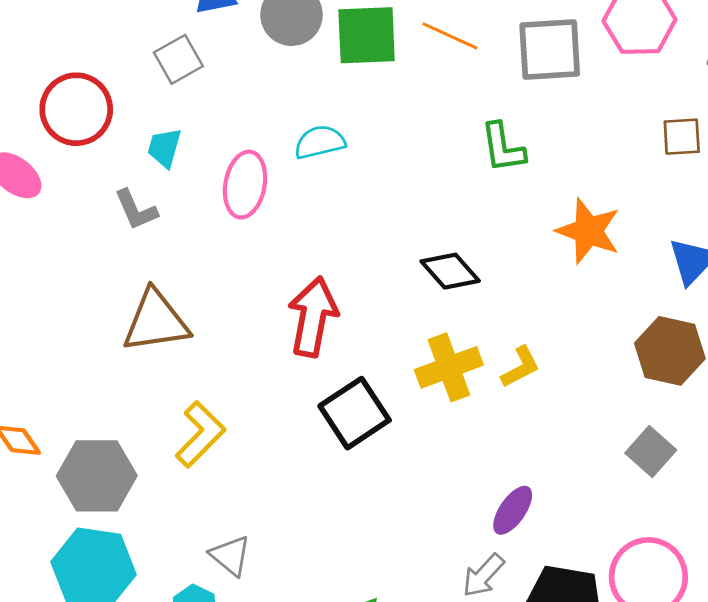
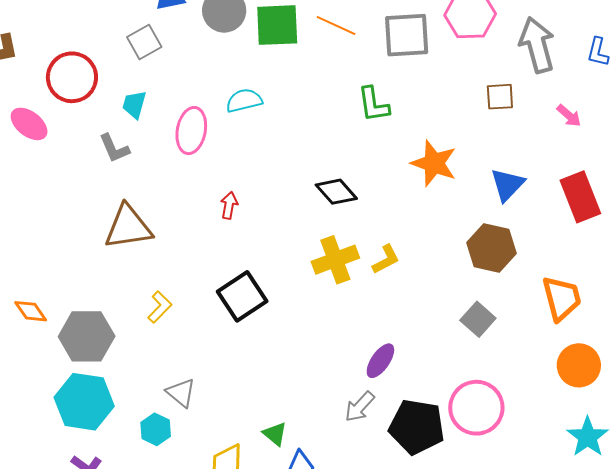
red arrow: (313, 317) -> (229, 205), moved, size x0.5
black square: (355, 413) -> (242, 296), moved
yellow L-shape: (200, 434) -> (160, 307), size x0.7

